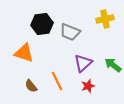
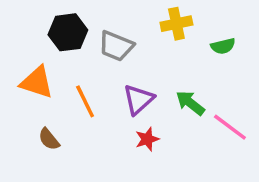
orange line: (57, 81) -> (85, 101), moved

